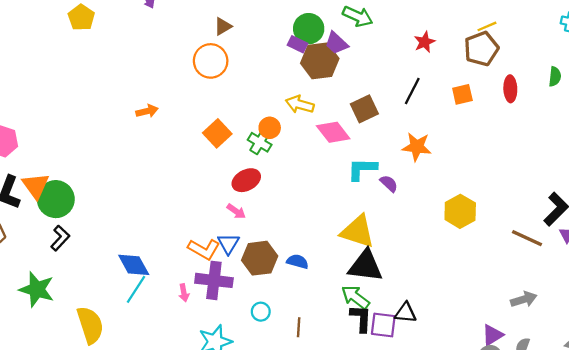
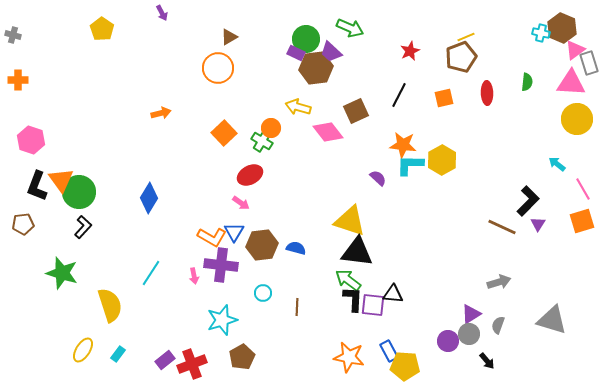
cyan L-shape: (362, 169) -> (410, 165), moved
yellow hexagon: (460, 211) -> (442, 160), moved
blue diamond: (134, 265) -> (149, 198), moved, turned 60

